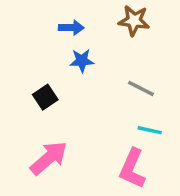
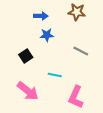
cyan line: (150, 130) -> (55, 75), moved
pink arrow: (49, 158) -> (28, 91), turned 80

